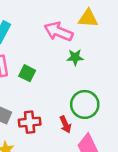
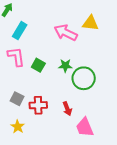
green star: (75, 57) -> (65, 66), moved
green circle: (85, 104) -> (84, 78), moved

